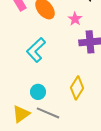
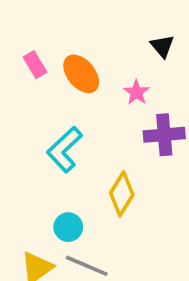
yellow diamond: (77, 88) -> (122, 194), moved

